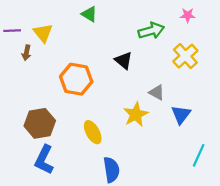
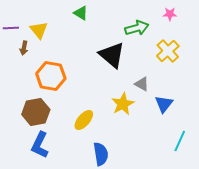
black triangle: (124, 60) -> (112, 55), size x1.6
orange hexagon: (76, 79) -> (51, 76), moved
yellow ellipse: (93, 132) -> (84, 120), turned 70

